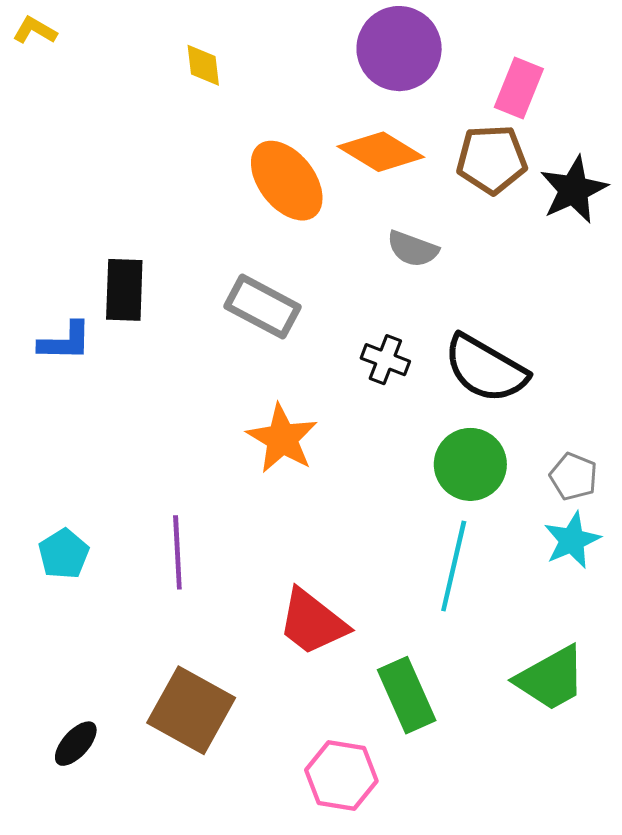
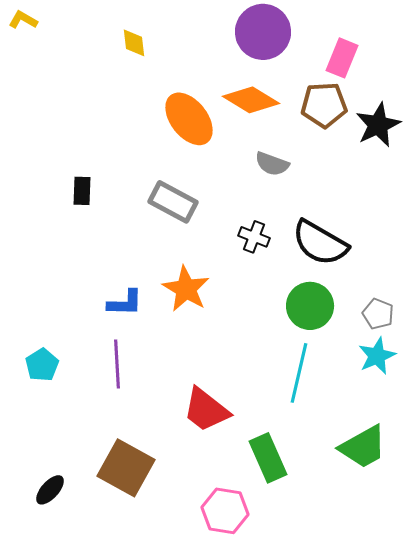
black rectangle: (124, 290) -> (82, 191), size x0.7
blue L-shape: (65, 341) -> (125, 303), moved

